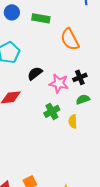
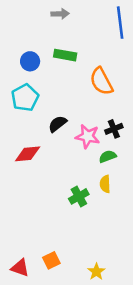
blue circle: (12, 12) -> (30, 61), moved
green semicircle: (83, 99) -> (108, 156), moved
green cross: (52, 111) -> (79, 196), moved

